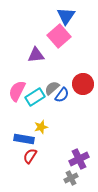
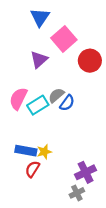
blue triangle: (66, 16) -> (40, 17), moved
purple triangle: (36, 55) -> (39, 60), turned -36
red circle: (83, 84) -> (90, 61), moved
yellow star: (41, 127) -> (44, 152), moved

